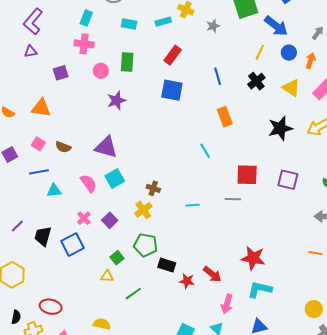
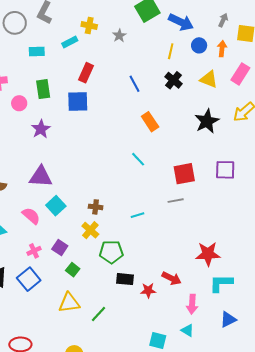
blue square: (172, 90) -> (78, 101), moved
pink cross: (84, 218) -> (34, 251), turned 32
green pentagon: (146, 245) -> (111, 252), moved
green square: (117, 258) -> (73, 270), moved
yellow triangle: (107, 276) -> (69, 303), size x1.6

